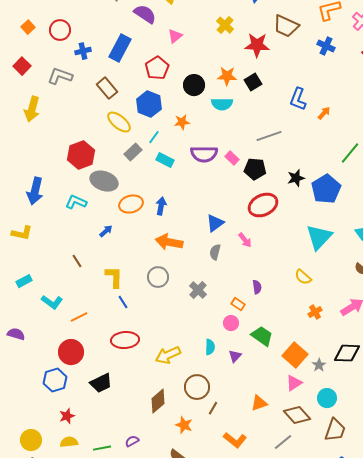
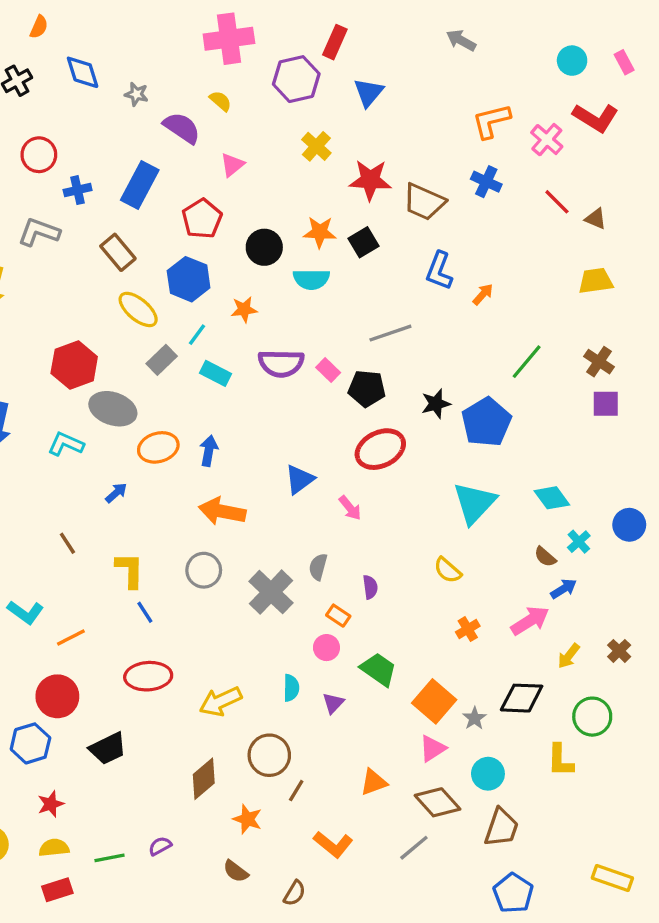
brown trapezoid: (286, 26) -> (424, 202), moved
gray semicircle: (215, 252) -> (318, 567), moved
gray cross: (198, 290) -> (271, 592), size x1.5

